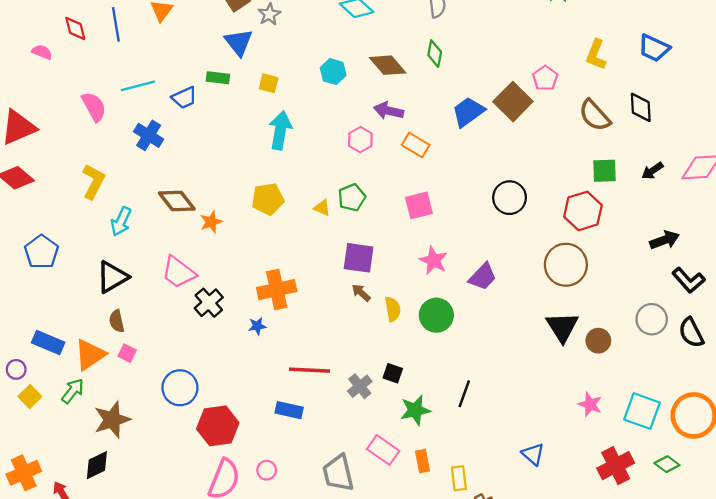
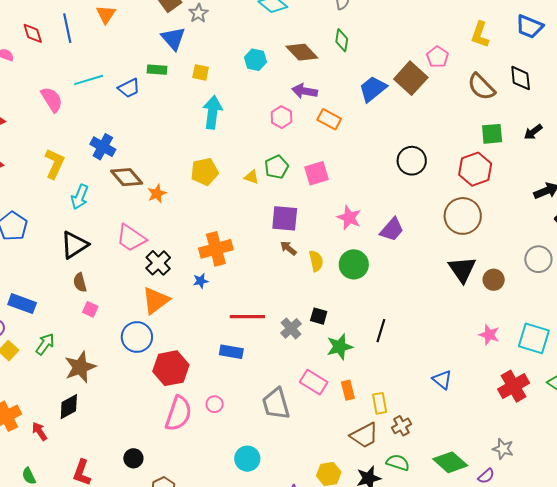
blue cross: (149, 135) -> (103, 147), moved
pink square: (419, 205) -> (317, 173), moved
orange triangle: (90, 355) -> (156, 300), moved

